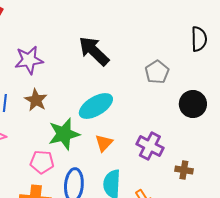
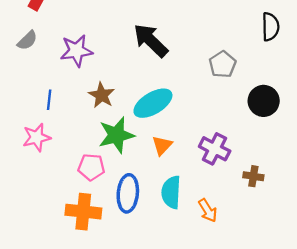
brown star: (36, 100) -> (102, 95), moved

